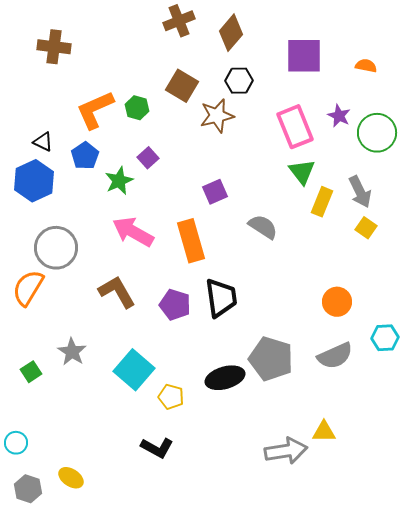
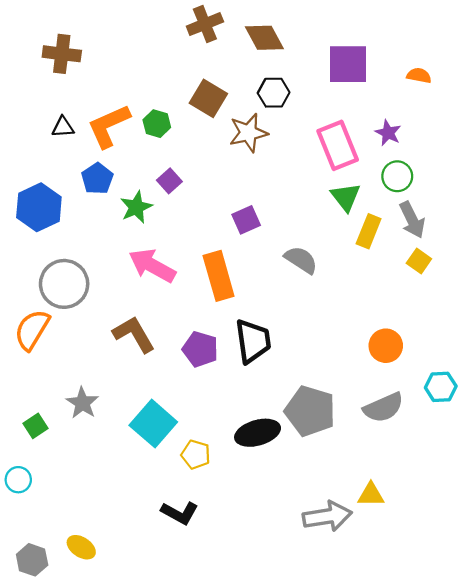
brown diamond: (231, 33) -> (264, 38), turned -69
green circle: (377, 133) -> (397, 176), moved, size x0.7
black triangle: (43, 142) -> (63, 127), moved, turned -30
cyan circle: (16, 443) -> (18, 480), moved

